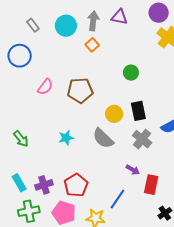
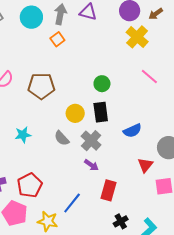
green circle: (131, 73) -> (102, 84), moved
gray semicircle: (103, 138) -> (62, 138), size x0.7
gray cross: (142, 139) -> (91, 141), moved
purple arrow: (133, 170) -> (91, 165), moved

